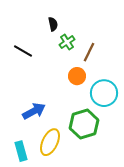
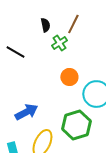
brown line: (89, 52) -> (73, 24), moved

